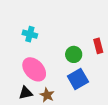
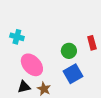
cyan cross: (30, 34) -> (17, 37), moved

